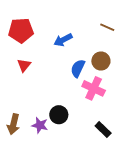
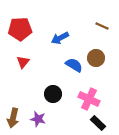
blue semicircle: (78, 68) -> (74, 65), turned 96
pink cross: (94, 88) -> (89, 99), moved
black circle: (59, 115) -> (53, 94), moved

